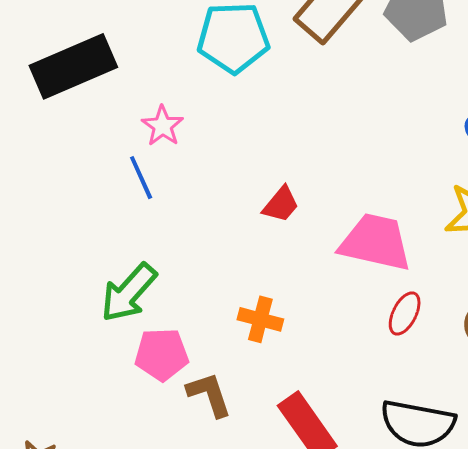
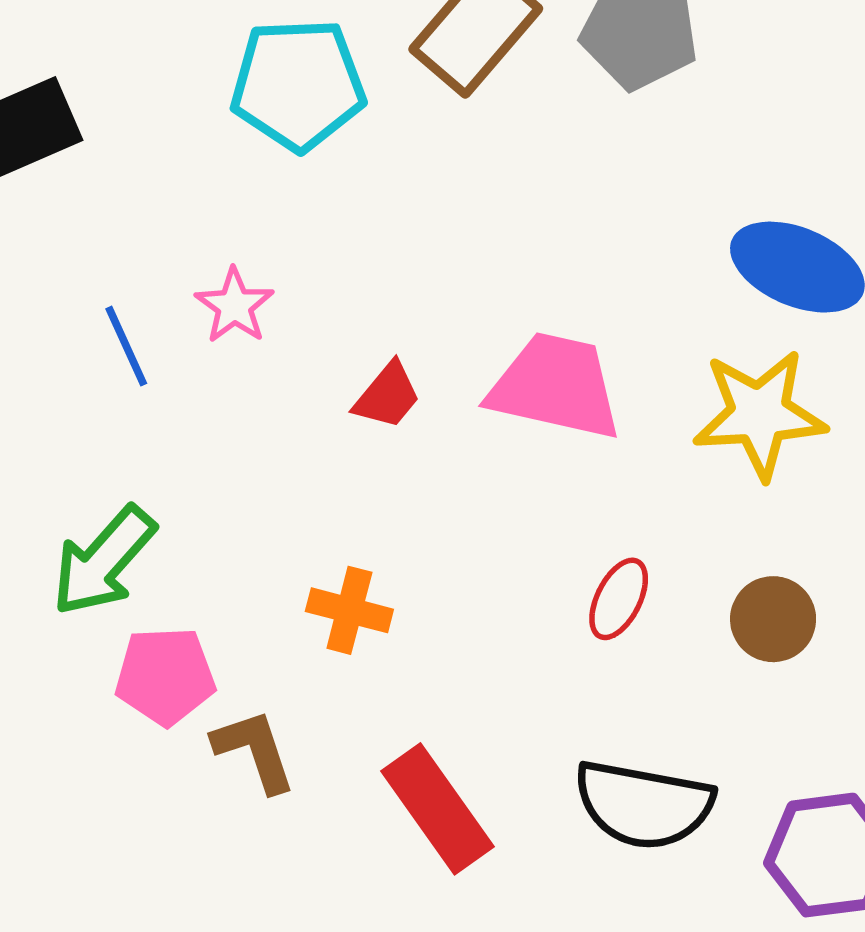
pink star: (163, 126) -> (235, 306), moved
pink trapezoid: (376, 242) -> (555, 386), moved

